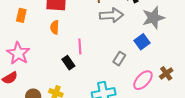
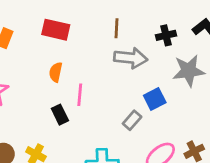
orange semicircle: (55, 27) -> (56, 72), moved
blue square: (142, 42) -> (155, 99), moved

